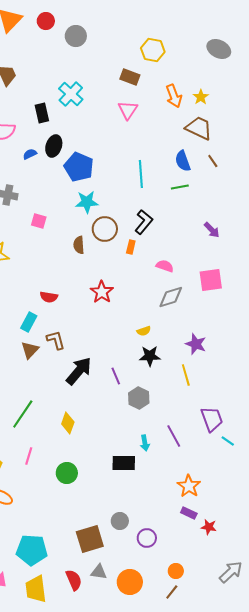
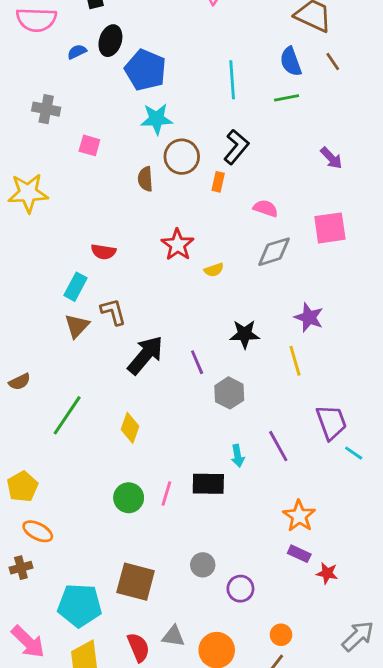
yellow semicircle: (144, 331) -> (214, 270), moved
pink line: (29, 456) -> (166, 494), moved
brown square: (90, 539) -> (136, 582), moved, turned 32

